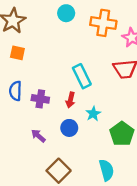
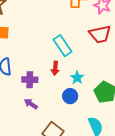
purple cross: (40, 99) -> (30, 80), moved
blue circle: (69, 128) -> (70, 96), moved

